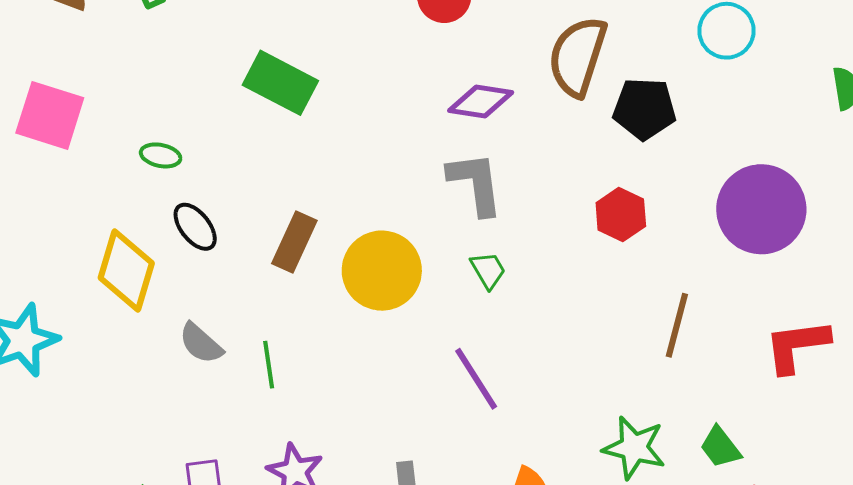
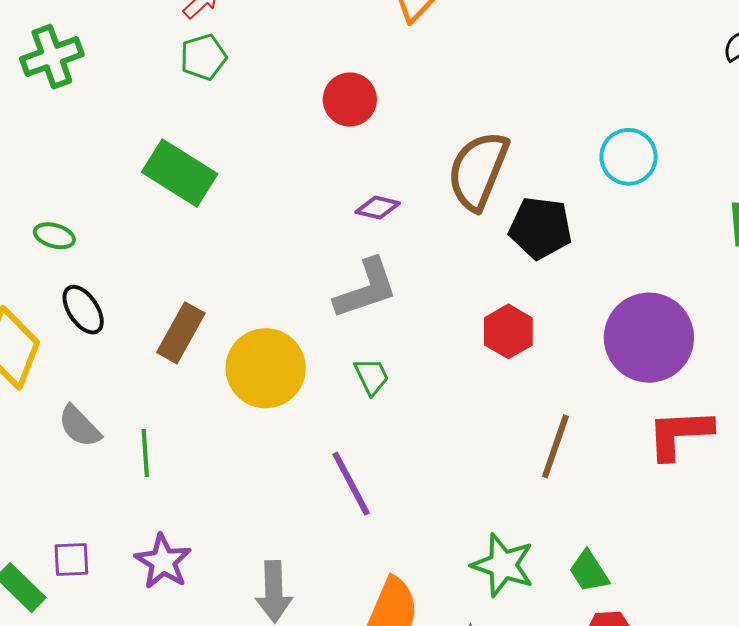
purple diamond: (481, 101) -> (378, 208), size x0.7
gray L-shape: (475, 183) -> (366, 289), turned 74
red L-shape: (797, 346) -> (679, 434), moved

